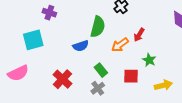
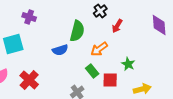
red arrow: (139, 35) -> (117, 26), moved
green rectangle: (101, 70) -> (92, 71), moved
red cross: (62, 79) -> (29, 80), moved

